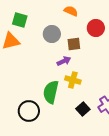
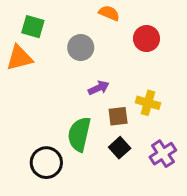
brown square: (74, 44) -> (118, 116), moved
yellow cross: (73, 80) -> (148, 103), moved
black square: (83, 109) -> (120, 148), moved

